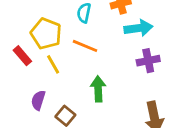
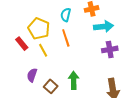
orange line: (85, 46) -> (66, 38), turned 48
green arrow: (98, 89) -> (74, 80), moved

